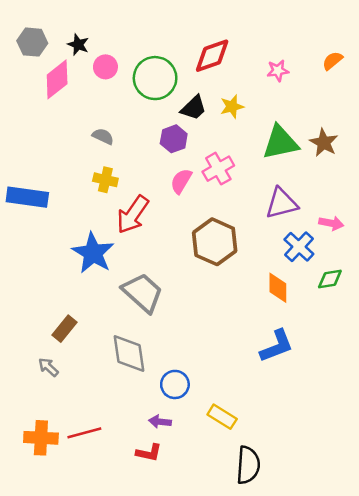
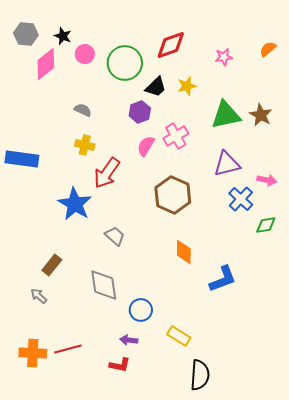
orange diamond: (278, 288) -> (184, 252), moved
gray trapezoid: (143, 293) -> (115, 236), size x0.6

